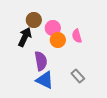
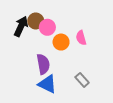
pink circle: (53, 28) -> (47, 27), moved
black arrow: (25, 37) -> (21, 26), moved

